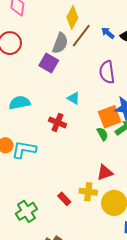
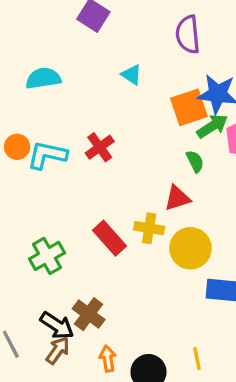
red cross: (57, 122) -> (100, 147), moved, turned 30
green semicircle: (102, 134) -> (195, 161), moved
red rectangle: (64, 199) -> (109, 238), size x1.5

